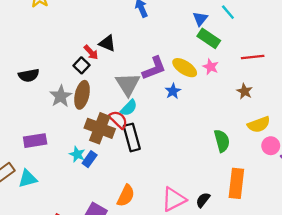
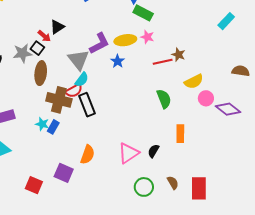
black triangle: (107, 43) -> (57, 27), turned -49
red line: (253, 57) -> (163, 62), moved
yellow ellipse: (185, 68) -> (125, 40), turned -35
gray star: (61, 96) -> (22, 53), moved, turned 30
red semicircle: (118, 120) -> (74, 91), turned 114
orange rectangle: (236, 183) -> (180, 134), size x0.7

